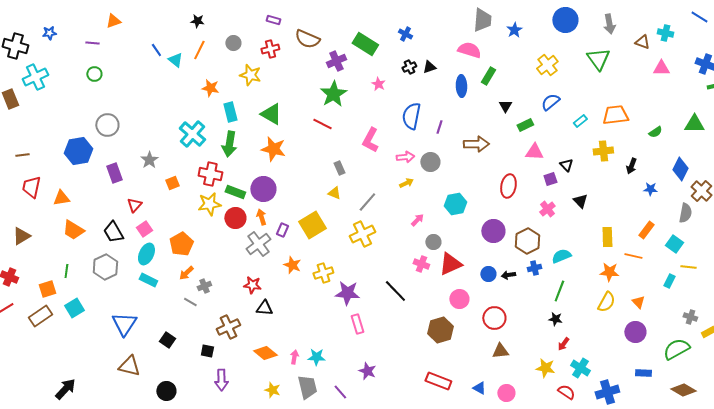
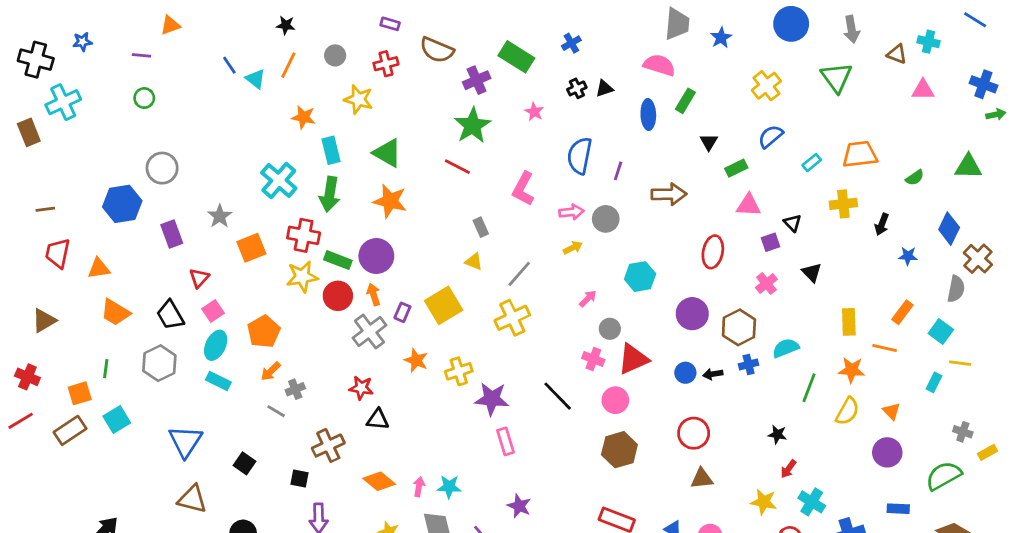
blue cross: (405, 34) -> (571, 43), turned 32
orange square: (172, 183) -> (251, 248), size x1.5
green line: (559, 291) -> (809, 388), moved
pink circle: (459, 299) -> (615, 400), moved

